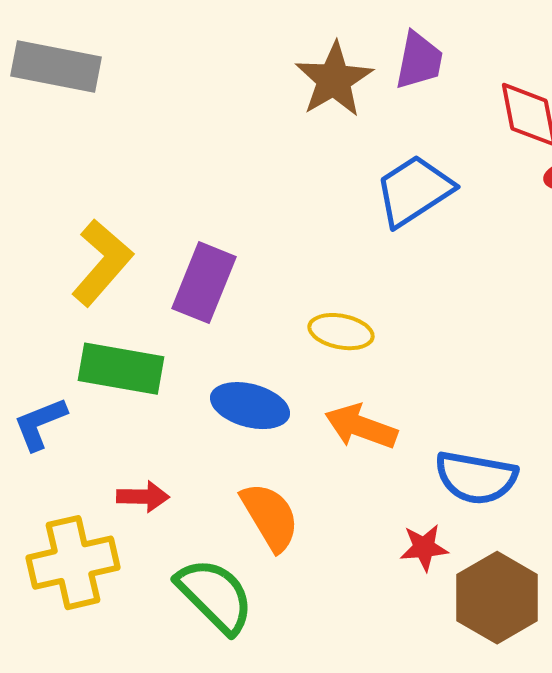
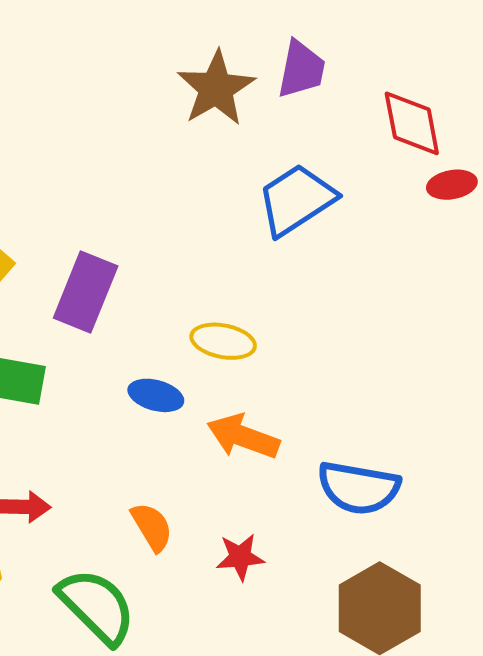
blue ellipse: (250, 406) -> (156, 395), moved, size x0.7
orange semicircle: (270, 517) -> (152, 527), size x0.7
red star: (424, 548) -> (240, 557), moved

